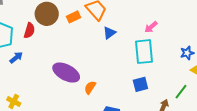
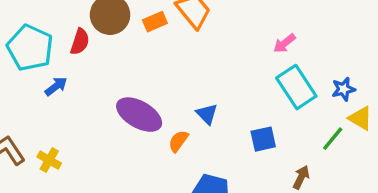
blue triangle: (109, 33) -> (207, 114), moved, turned -40
cyan rectangle: (144, 52) -> (296, 87), moved, turned -30
green line: (181, 92) -> (333, 139), moved

